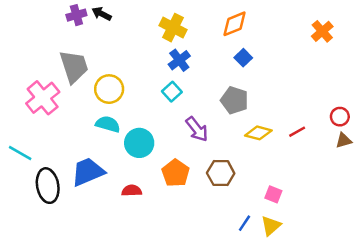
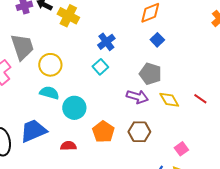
yellow cross: (173, 28) -> (68, 16), moved
purple arrow: (197, 129) -> (137, 97), moved, turned -35
red line: (297, 132) -> (200, 99), turned 64
yellow diamond: (258, 133) -> (169, 100), turned 45
pink square: (273, 194) -> (181, 149), turned 32

